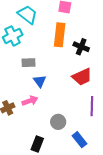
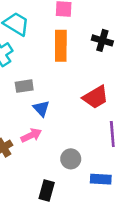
black cross: (81, 47) -> (102, 40), moved
blue rectangle: (79, 140) -> (101, 179), turned -42

